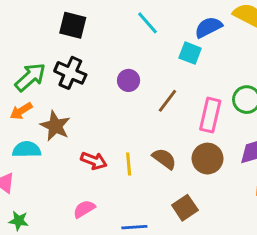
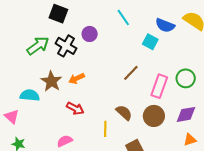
black square: (73, 25) -> (58, 14), moved
blue semicircle: (208, 27) -> (165, 25), turned -138
purple circle: (129, 80) -> (90, 34), moved
orange arrow: (21, 111) -> (77, 78), moved
yellow line: (129, 164) -> (105, 129), moved

